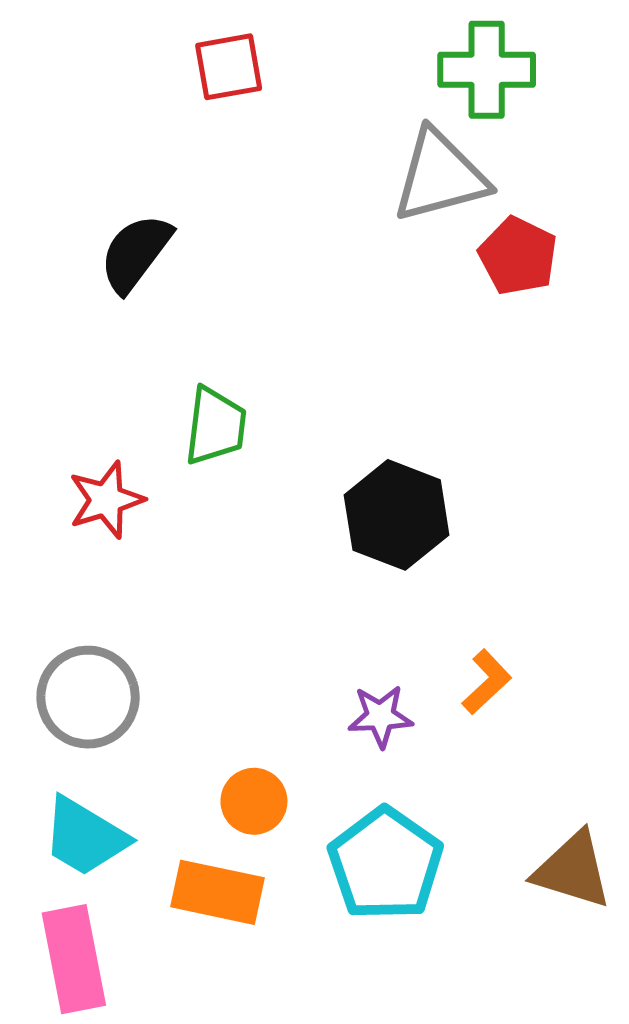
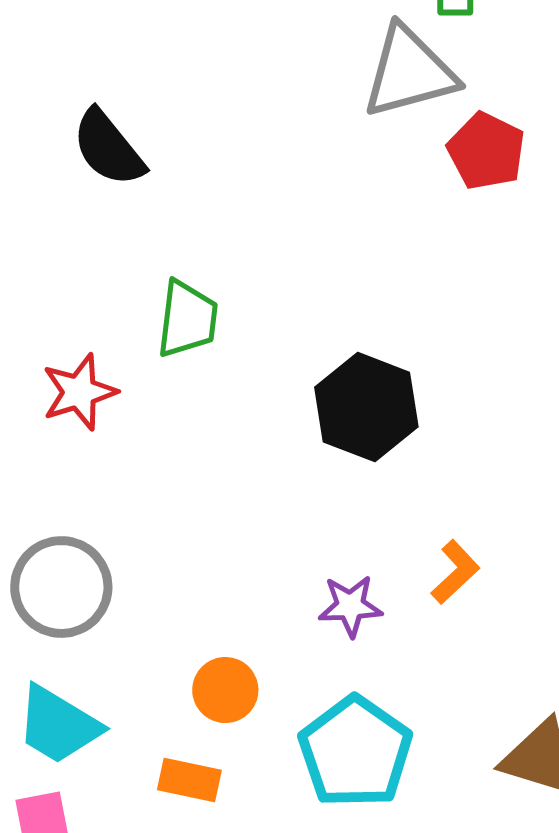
black semicircle: (136, 253) -> (108, 148), turned -76
orange rectangle: (218, 892) -> (189, 780), size x0.7

